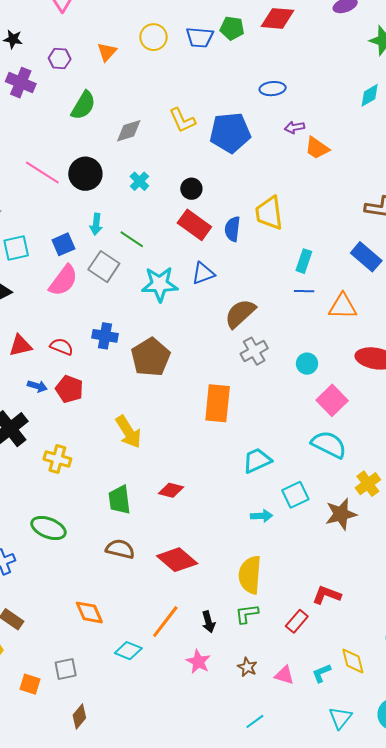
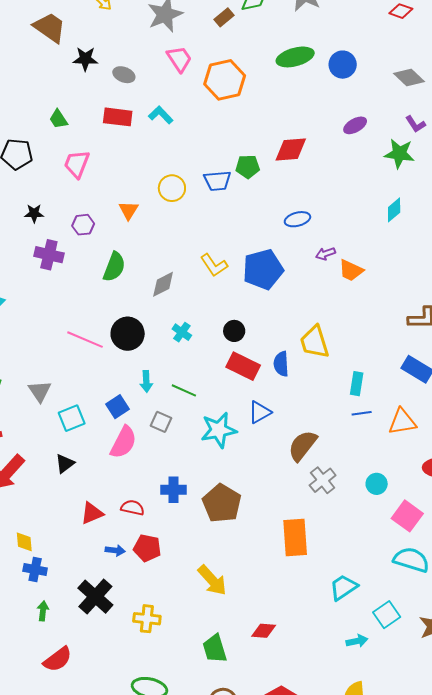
gray square: (104, 267) -> (161, 422), size x0.7

